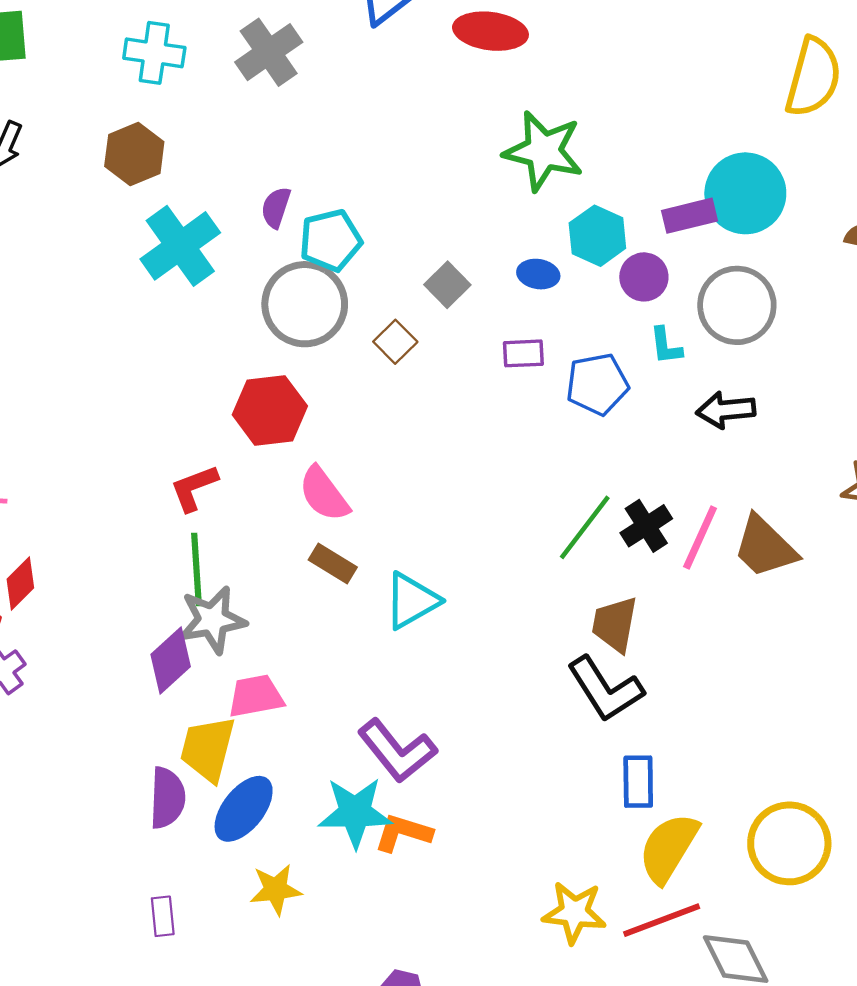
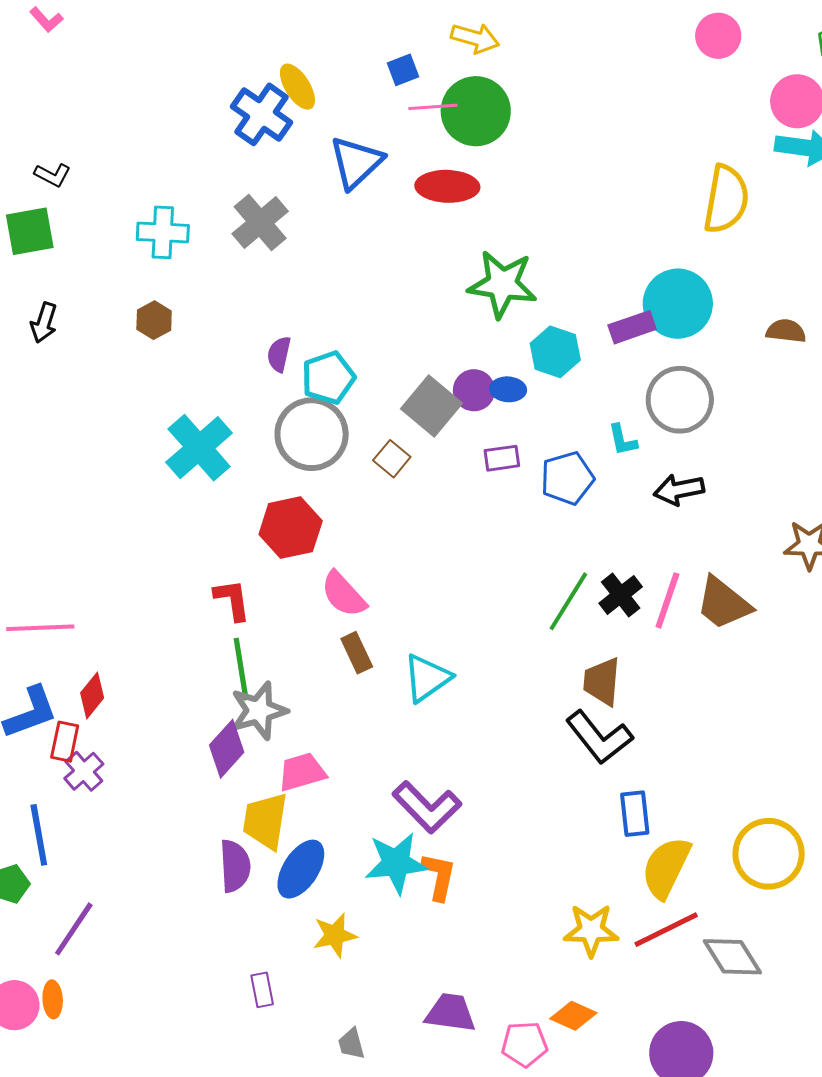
brown hexagon: (134, 154) -> (154, 320), size x0.7
cyan cross: (180, 246) -> (199, 448), moved
purple circle: (644, 277) -> (474, 390), moved
gray square: (447, 285) -> (431, 406), size x1.5
red L-shape: (194, 488) -> (232, 600), turned 108
brown rectangle: (333, 563) -> (357, 653), turned 39
orange L-shape: (403, 833) -> (439, 876), turned 90
purple rectangle: (163, 916) -> (262, 990), moved

